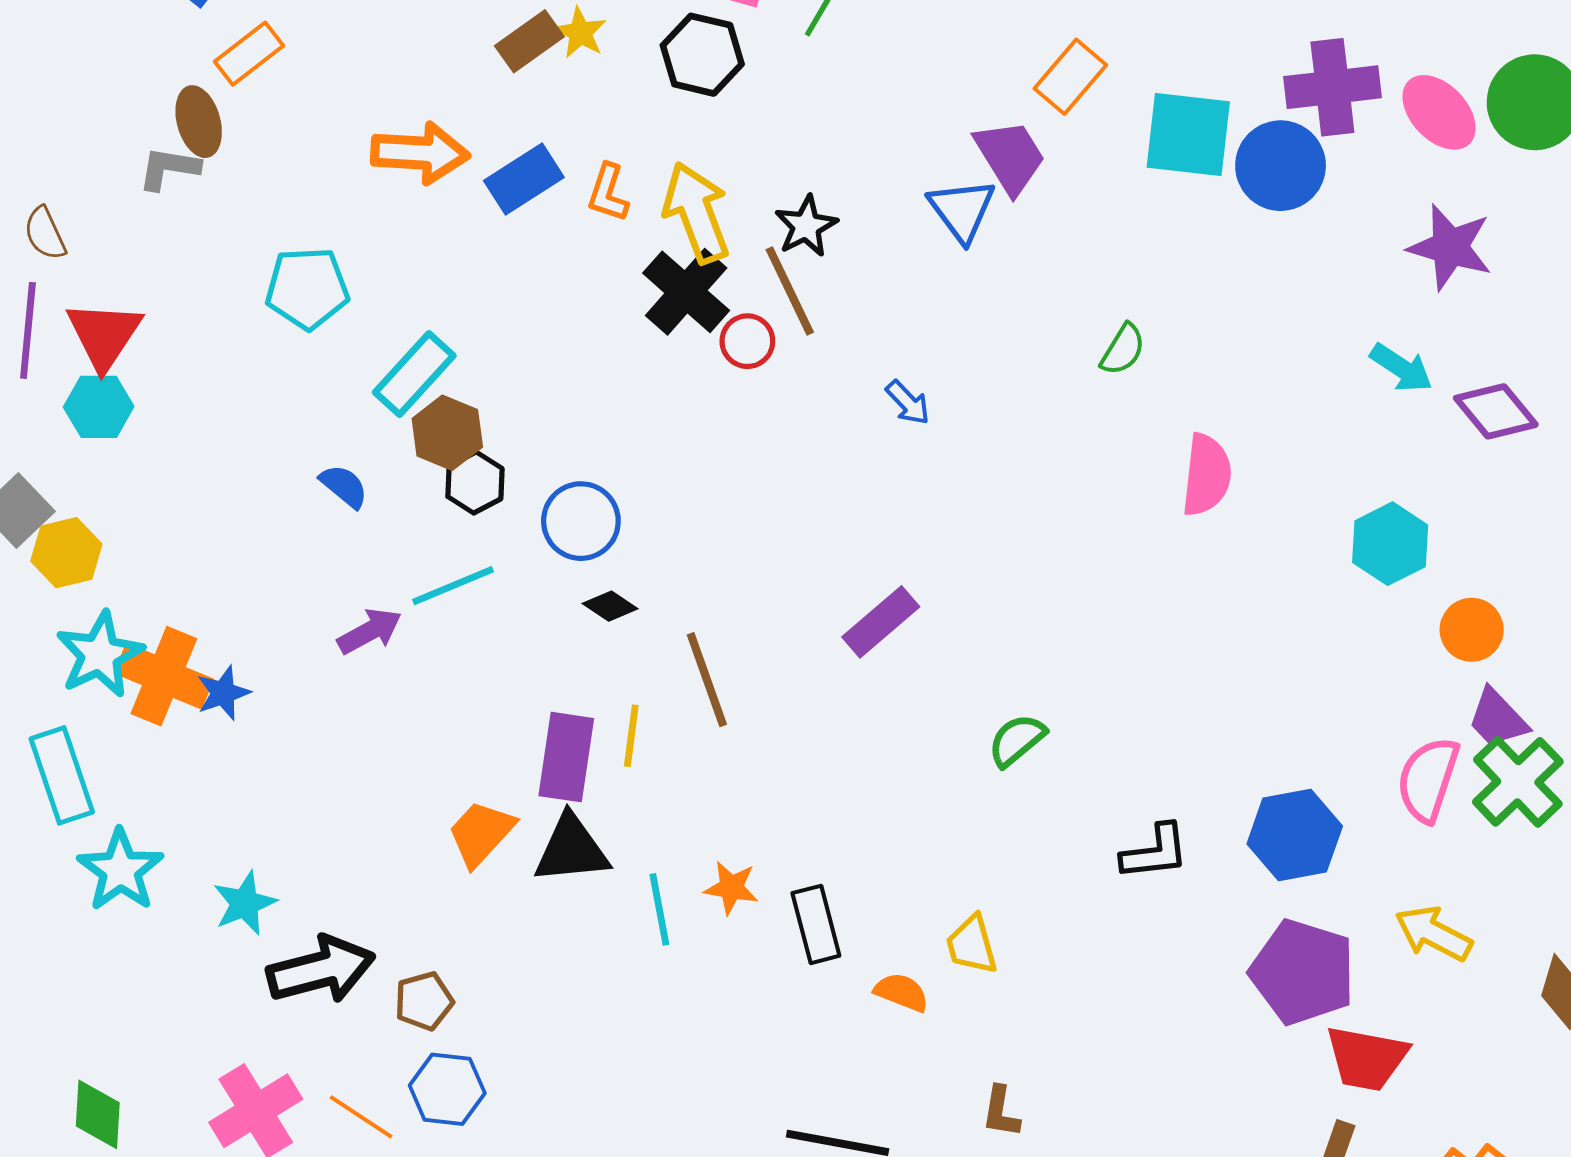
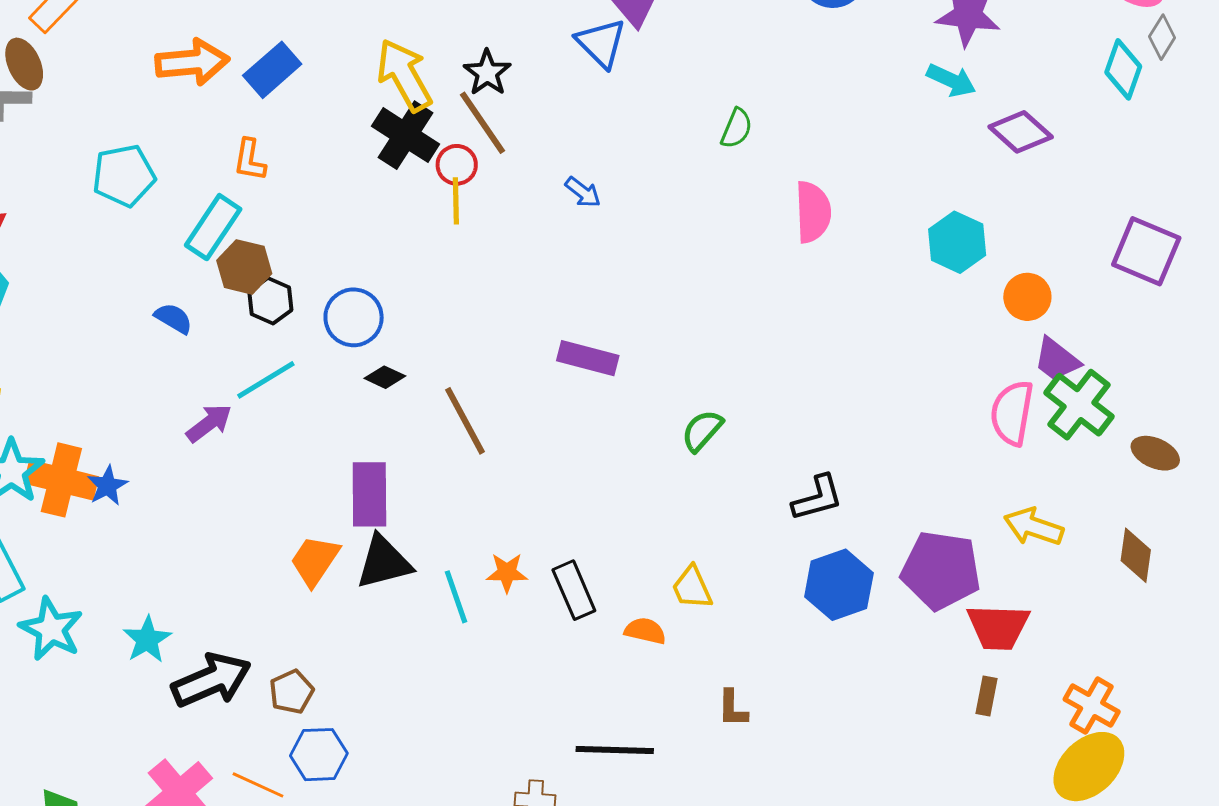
orange L-shape: (608, 193) -> (250, 160), moved
cyan arrow: (1401, 368) -> (951, 80), moved
purple rectangle: (881, 622) -> (588, 358), turned 64
yellow line: (631, 736) -> (456, 201), moved
blue hexagon: (1295, 835) -> (839, 585), moved

